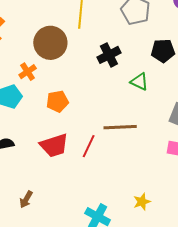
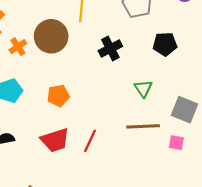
orange cross: (28, 72) -> (18, 47), moved
green triangle: (139, 82) -> (143, 88), moved, turned 30
brown line: (120, 127) -> (143, 126), moved

